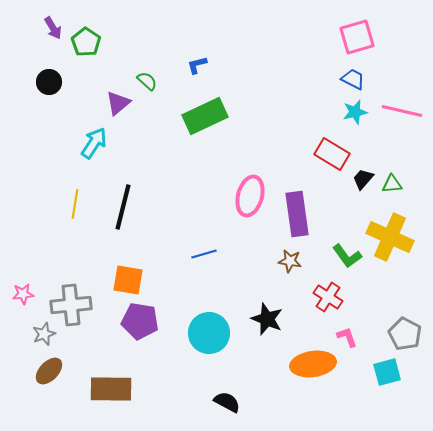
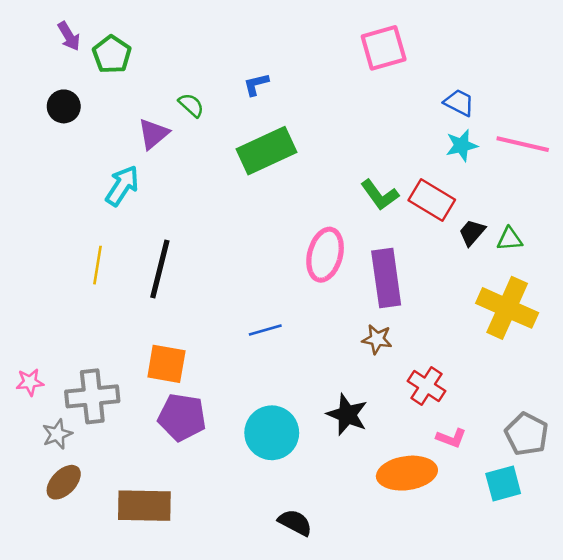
pink square: (357, 37) -> (384, 48), moved
green L-shape: (347, 256) -> (380, 195), moved
pink L-shape: (347, 337) -> (451, 438), turned 130

